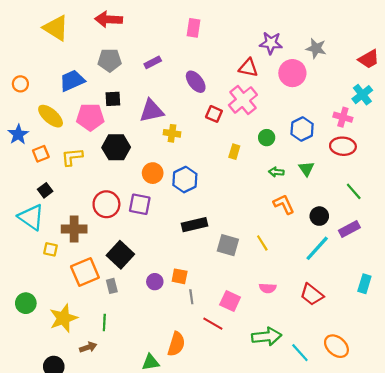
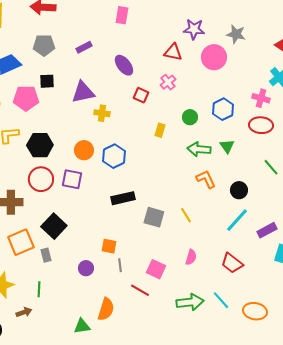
pink cross: (243, 100) -> (168, 82), size x0.6
black hexagon: (116, 147) -> (40, 145), moved
green arrow: (276, 172) -> (199, 149), size x1.6
purple rectangle: (349, 229) -> (267, 230), moved
purple circle: (155, 282) -> (86, 268), moved
pink semicircle: (268, 288) -> (191, 257), turned -77
orange ellipse: (336, 346) -> (255, 311), turned -30
cyan line: (300, 353) -> (221, 300), moved

